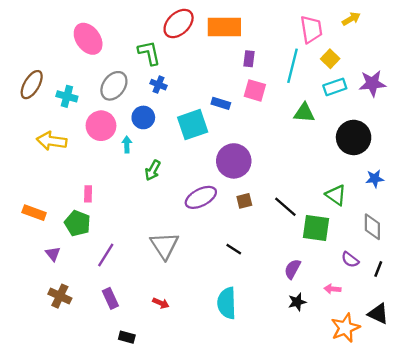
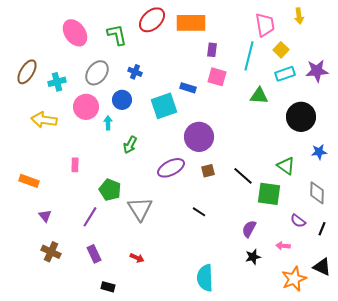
yellow arrow: (351, 19) -> (299, 16), turned 112
green L-shape: (149, 53) -> (117, 35), moved
cyan cross: (67, 96) -> (57, 82), turned -30
green pentagon: (77, 223) -> (110, 190), moved
cyan semicircle: (227, 303) -> (205, 278), moved

